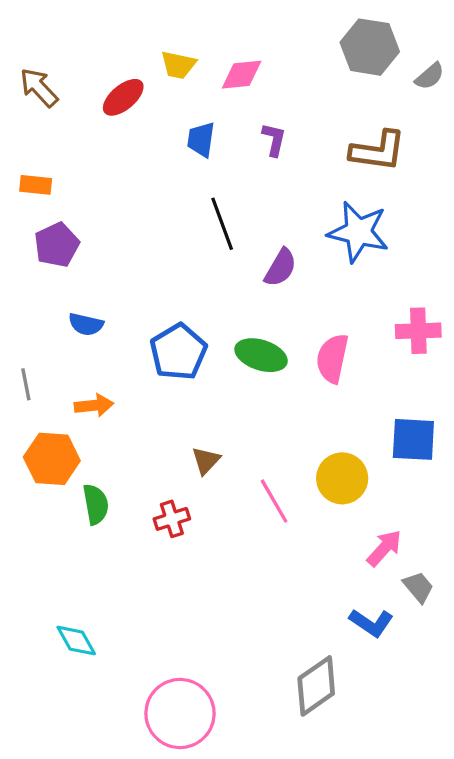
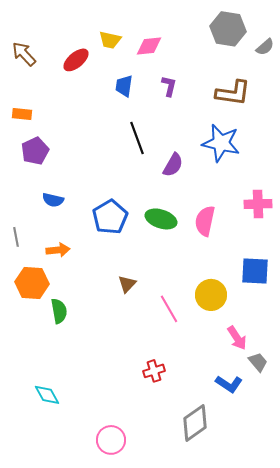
red cross: (172, 519) -> (154, 371), moved
pink arrow: (384, 548) -> (237, 338), turned 105
pink circle: (180, 714) -> (111, 440), size x0.7

